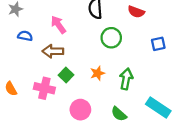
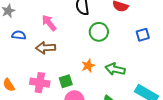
green square: (66, 75) -> (66, 81), moved, turned 32
green arrow: (126, 79) -> (115, 69), turned -84

